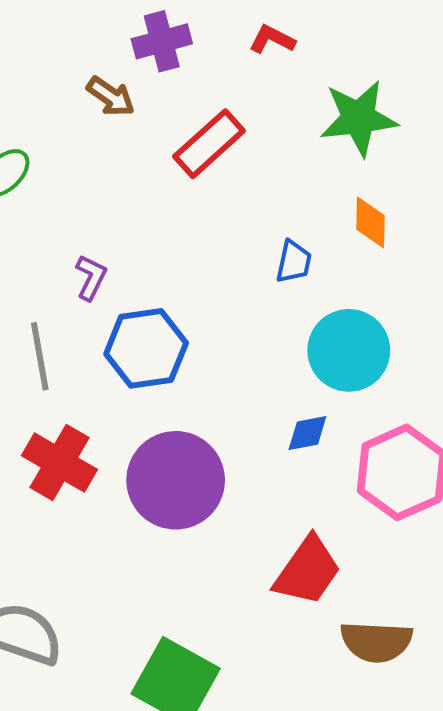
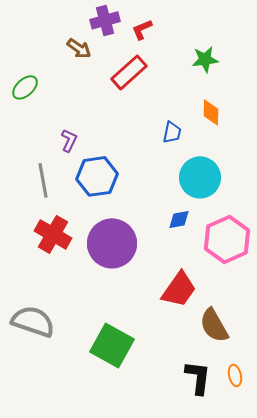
red L-shape: (272, 39) -> (142, 29), moved, turned -50
green star: (359, 118) -> (205, 59), size x0.7
brown semicircle: (376, 642) -> (214, 325), turned 57

